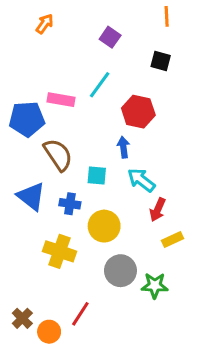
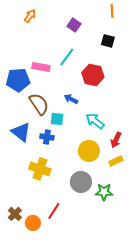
blue arrow: (123, 147) -> (71, 99), moved, turned -56
cyan square: (97, 175) -> (57, 119), moved
red arrow: (158, 210) -> (116, 140), moved
yellow circle: (104, 226) -> (89, 151), moved

